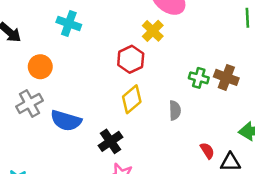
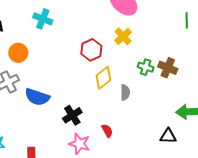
yellow cross: (153, 31) -> (123, 36), moved
yellow diamond: (132, 99) -> (103, 78), moved
red semicircle: (207, 151) -> (107, 131), moved

